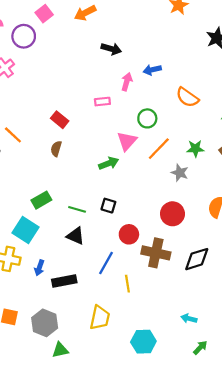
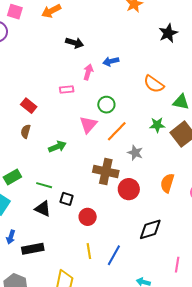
pink square: (44, 14) -> (15, 12), turned -35
orange semicircle: (187, 97) -> (154, 84), moved
green star: (195, 149) -> (157, 125), moved
green arrow: (109, 163) -> (57, 147), moved
black square: (108, 206) -> (67, 199), moved
red circle: (129, 234) -> (88, 217), moved
brown cross: (156, 253) -> (106, 171), moved
blue line: (106, 263) -> (114, 255), moved

